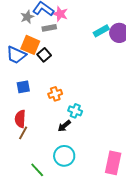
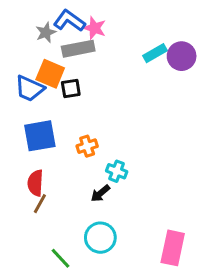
gray rectangle: (49, 28) -> (78, 49), size x1.5
black square: (44, 55) -> (71, 89), turned 32
blue square: (23, 87) -> (40, 136), size x1.6

